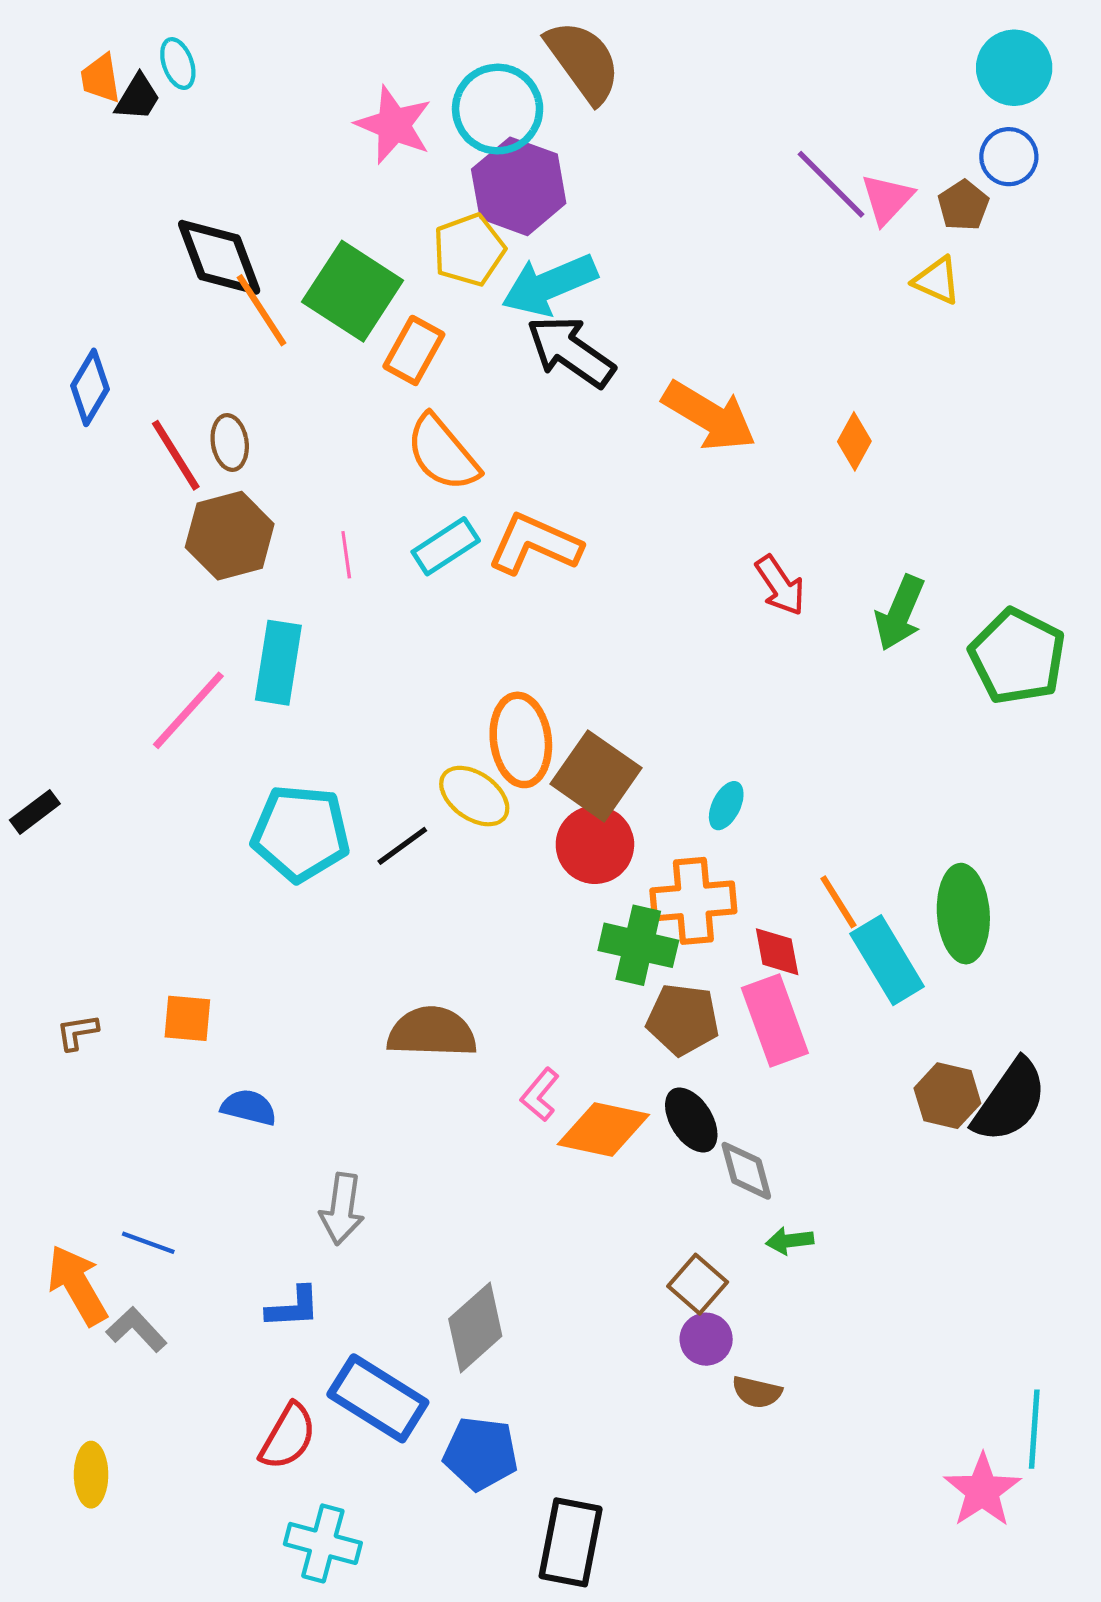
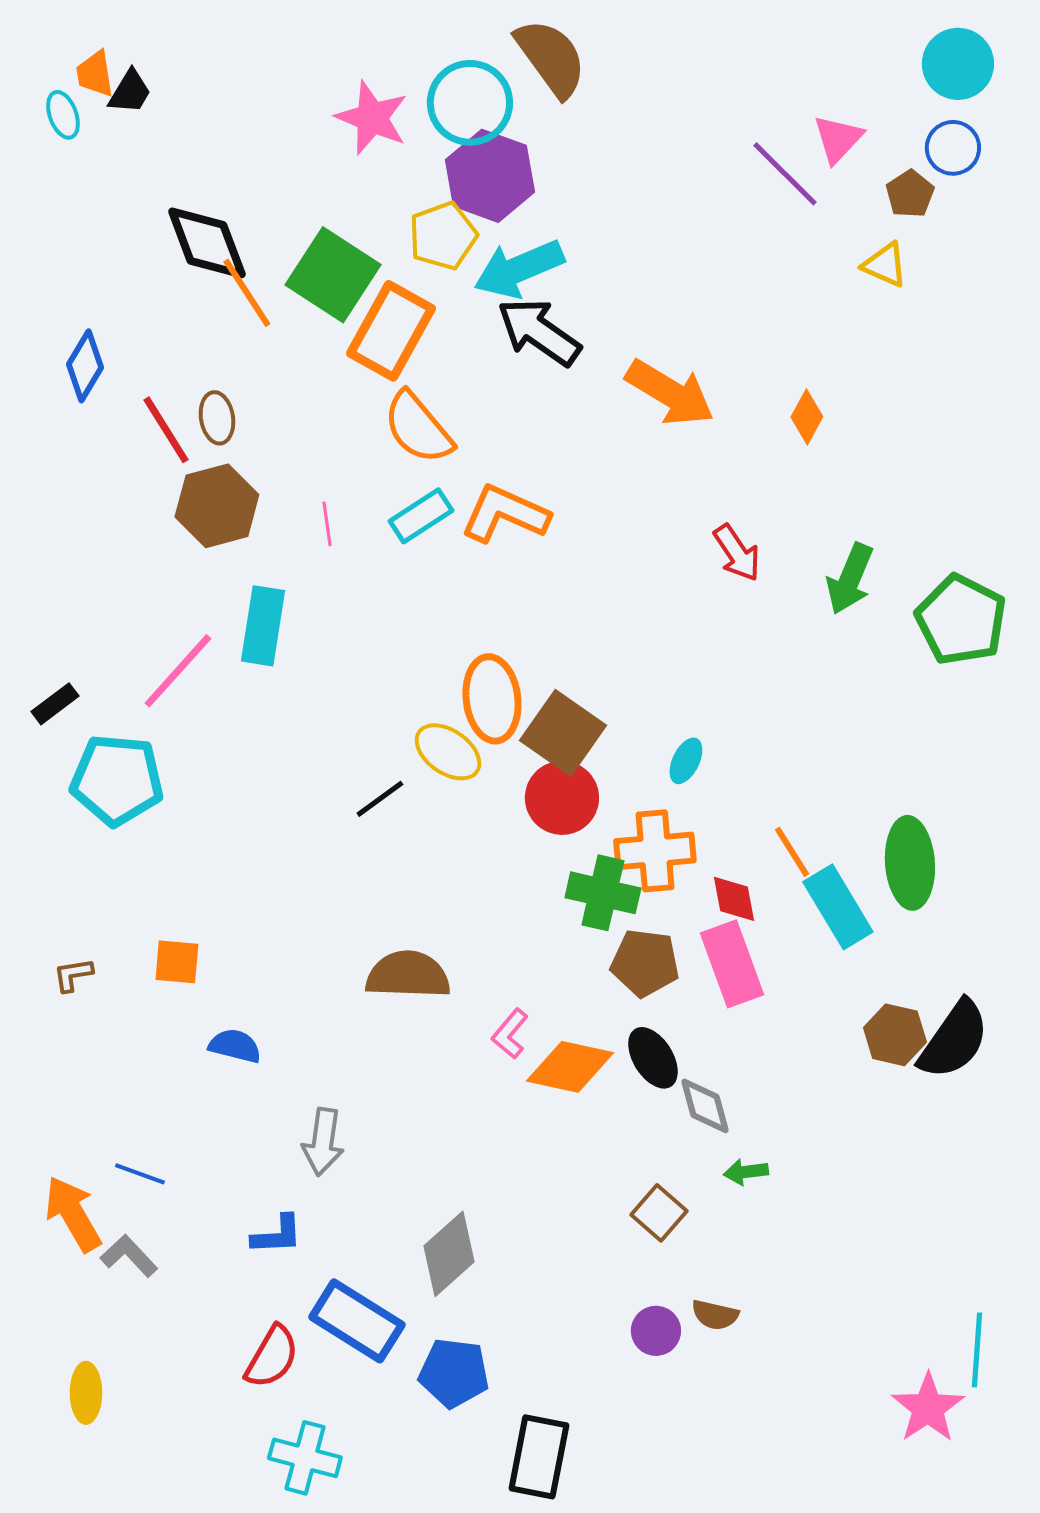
cyan ellipse: (178, 64) -> (63, 115), moved
pink triangle: (887, 199) -> (838, 139), moved
orange rectangle: (414, 350) -> (391, 331), size x1.5
black rectangle: (35, 812) -> (55, 704), moved
cyan pentagon: (301, 833) -> (117, 780), moved
purple circle: (706, 1339) -> (656, 1331), moved

